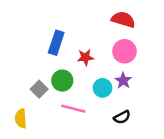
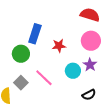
green circle: (62, 81) -> (21, 54), moved
gray square: (39, 89) -> (21, 83), moved
pink line: (73, 109) -> (44, 78), moved, turned 30

